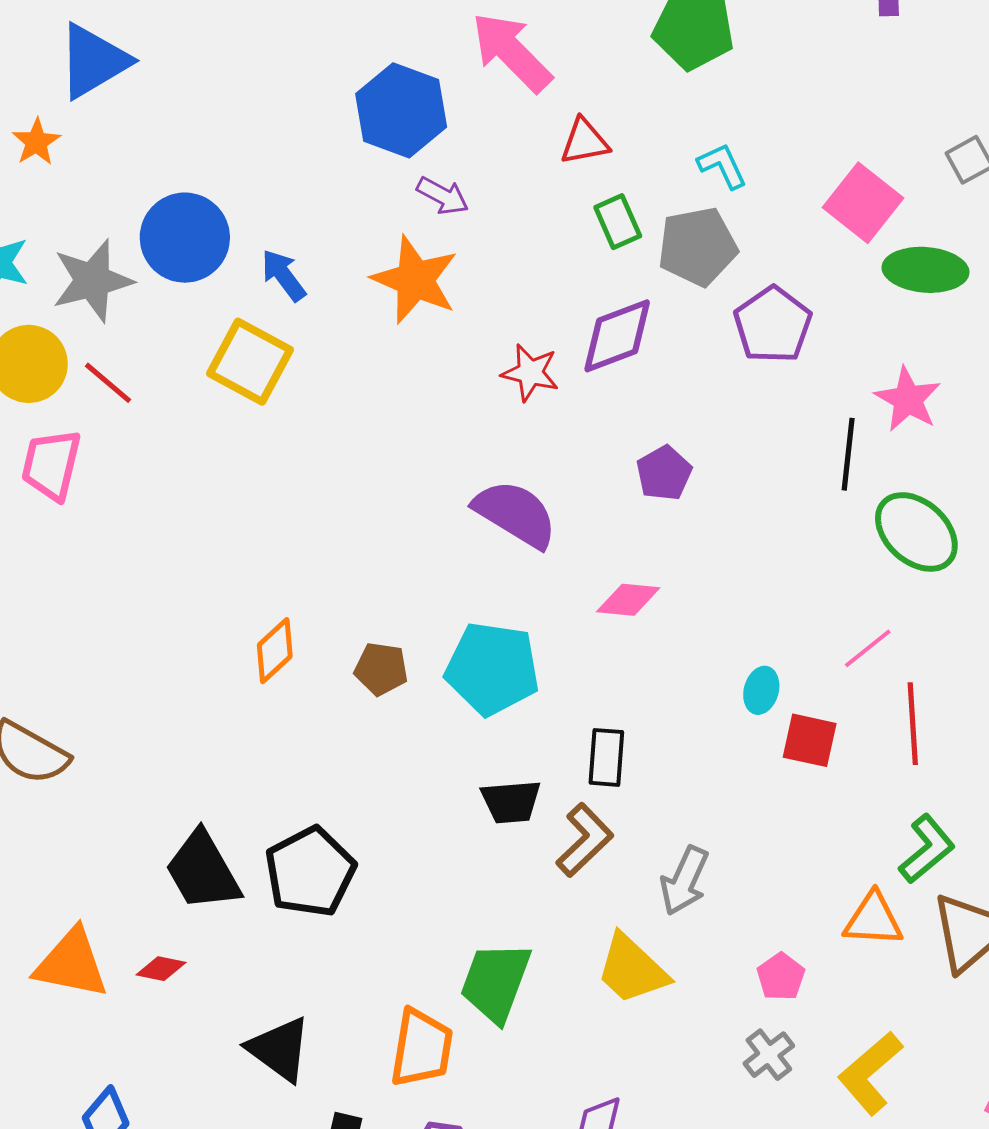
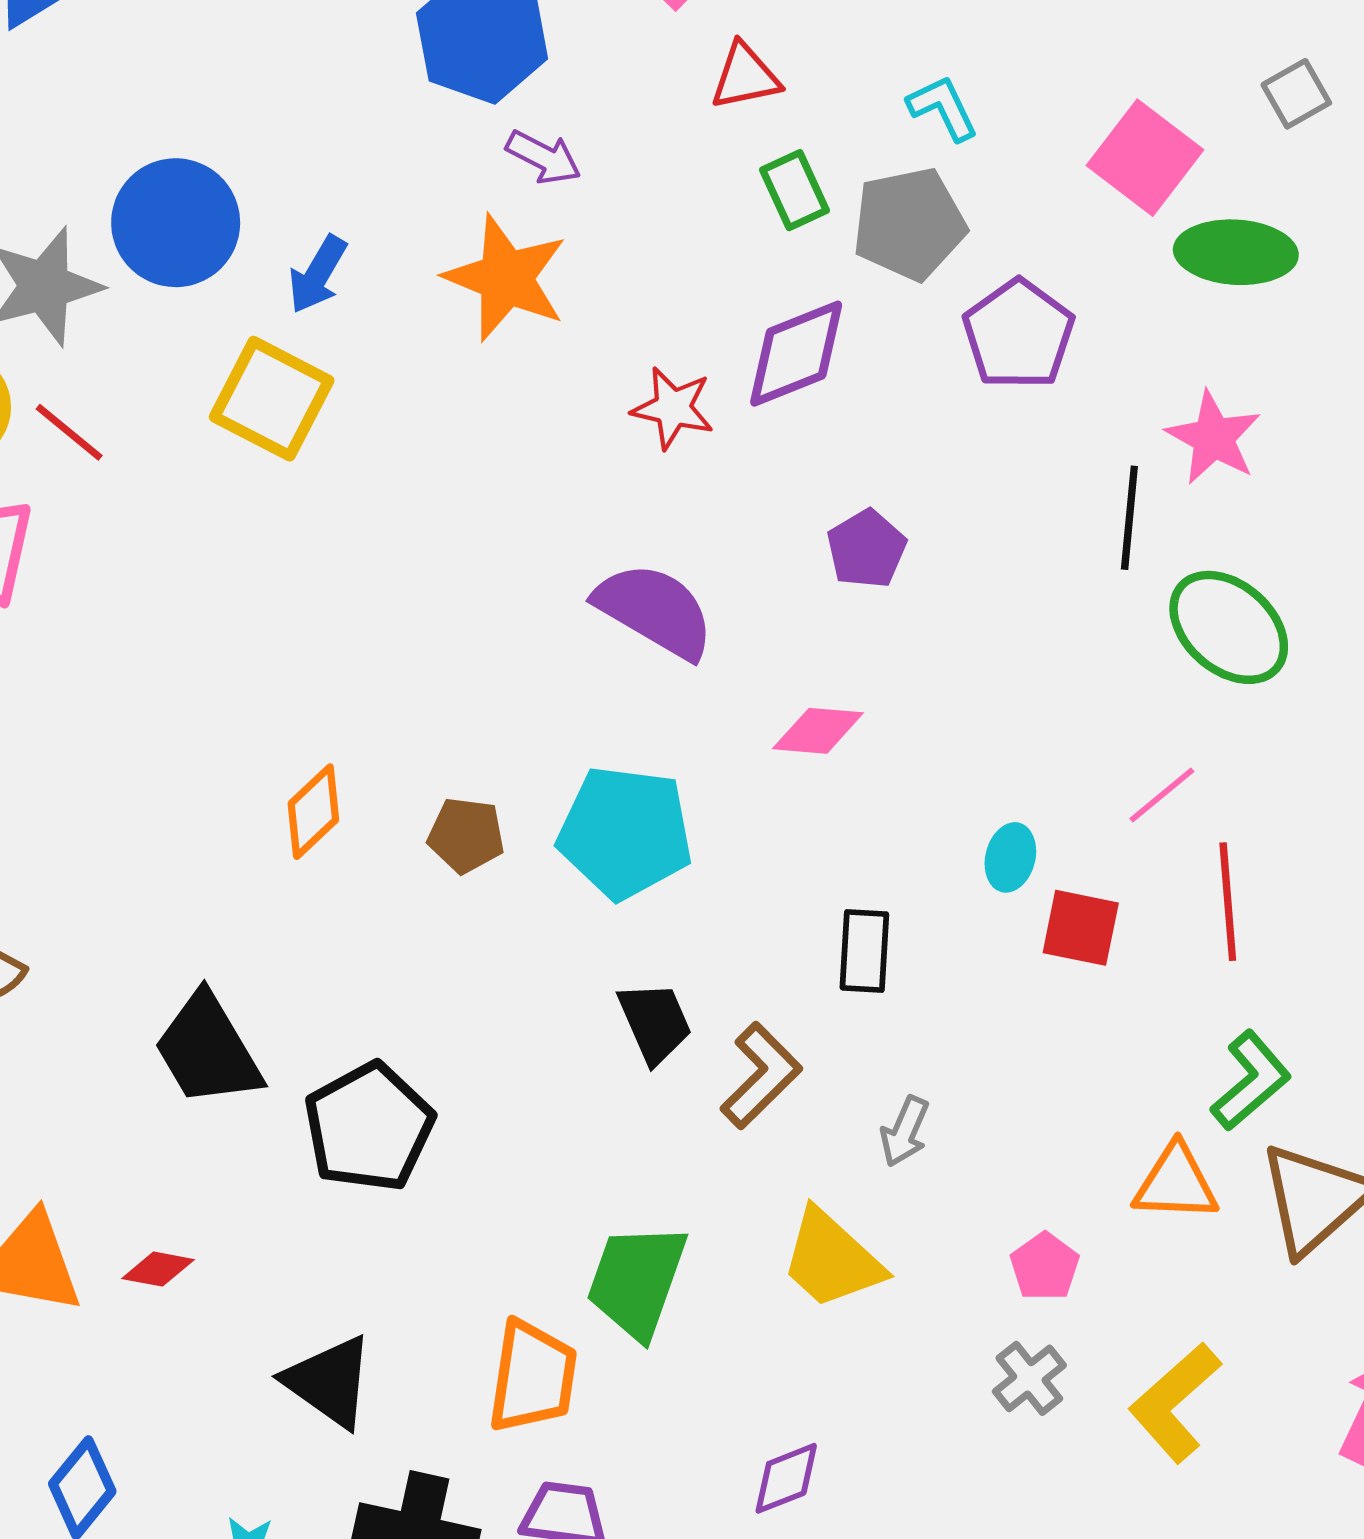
blue arrow: (283, 275) -> (318, 274), turned -112
black rectangle: (606, 757) -> (864, 951), moved
black trapezoid: (511, 802) -> (655, 1022), turned -108
black trapezoid: (203, 871) -> (208, 1050), moved
gray arrow: (684, 881) -> (905, 1131), size x0.7

